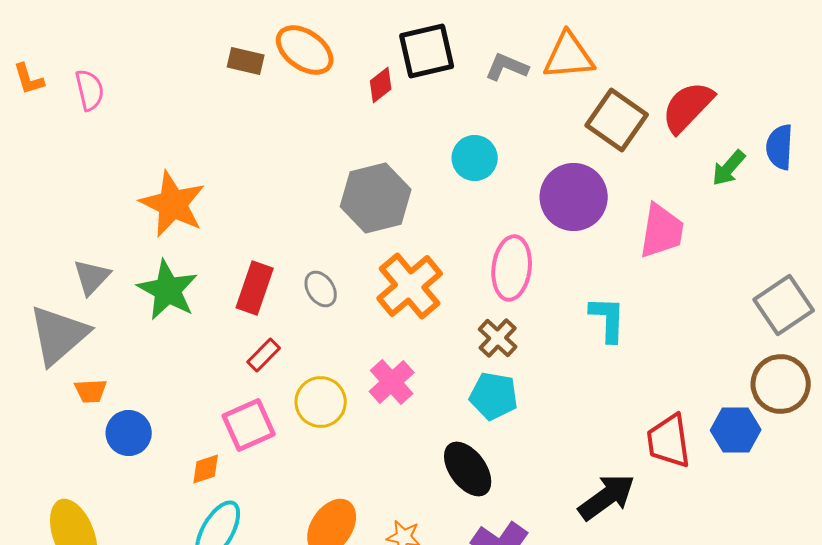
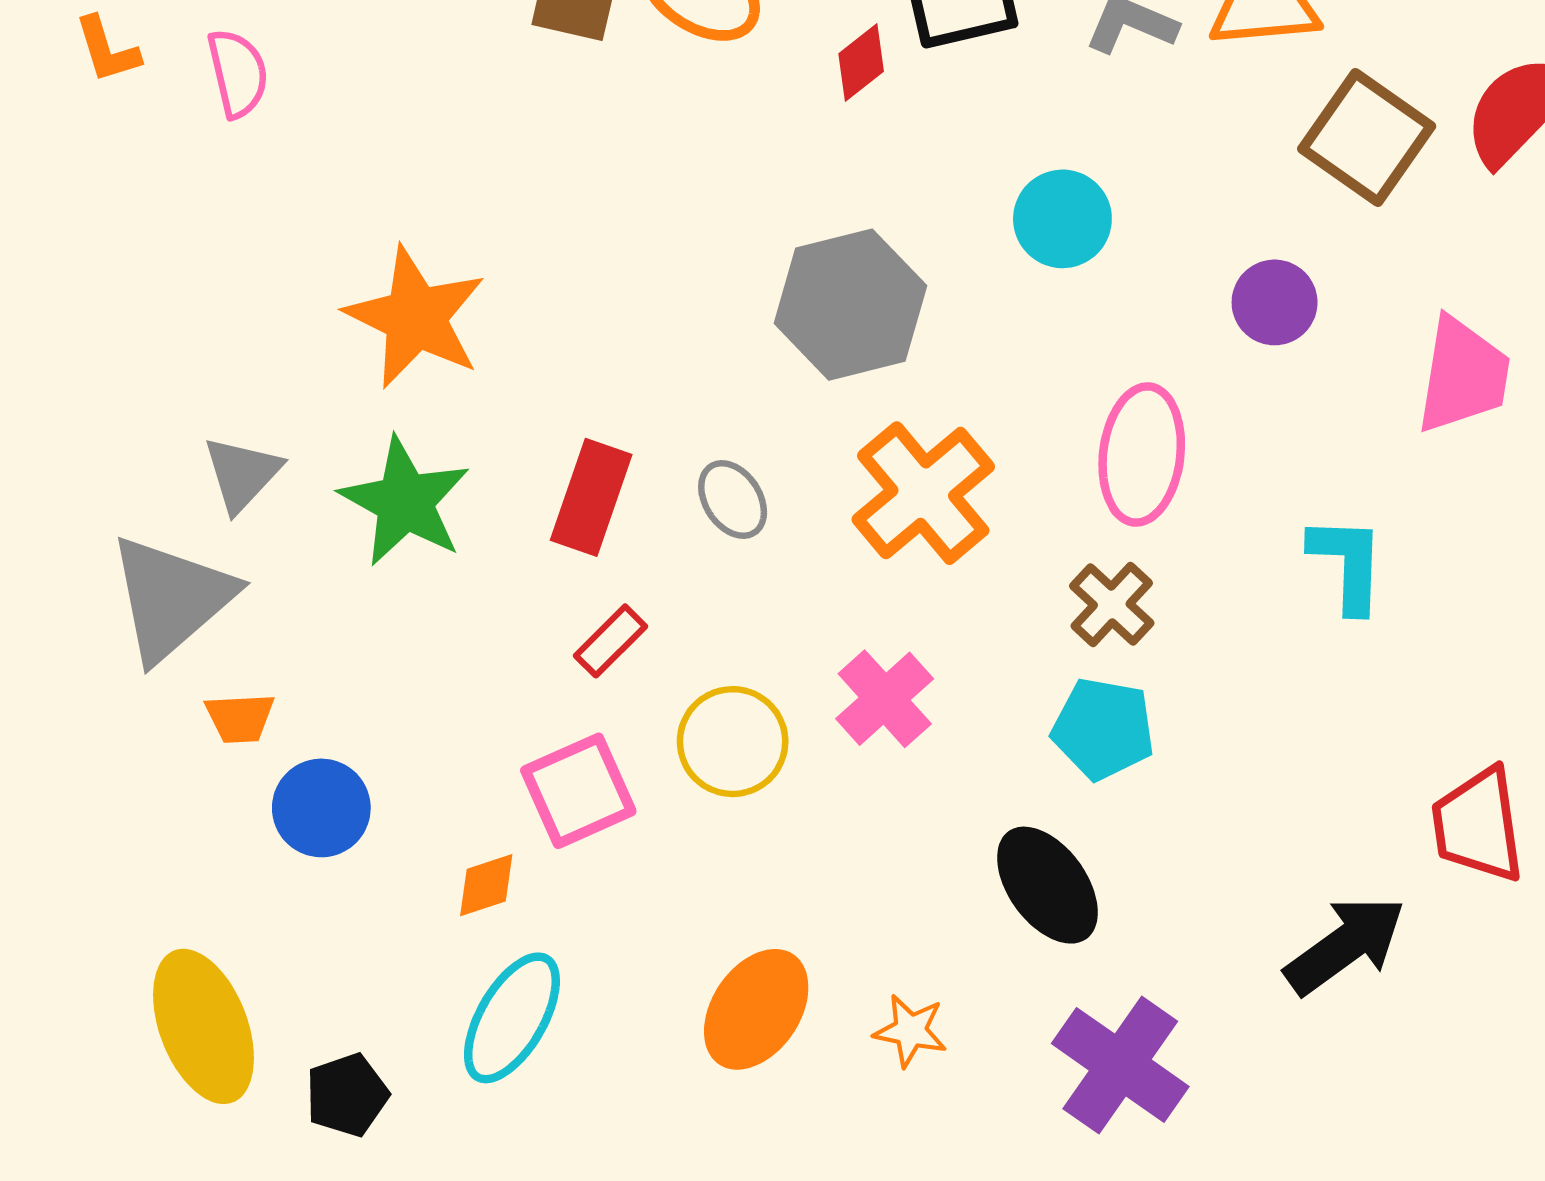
purple circle: (574, 197) -> (1275, 302), size x0.6

